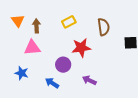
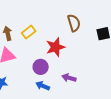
yellow rectangle: (69, 22) -> (29, 32), moved
blue arrow: (52, 83) -> (43, 86), moved

